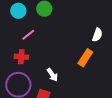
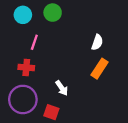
pink line: (28, 35) -> (34, 42), turned -32
white semicircle: (97, 35) -> (97, 42), moved

